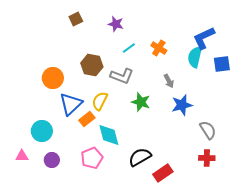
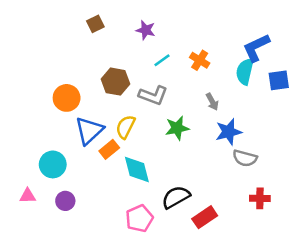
green star: (141, 102) -> (177, 128), turned -30
gray semicircle: (208, 130) -> (245, 158), moved, turned 138
pink pentagon: (92, 158) -> (139, 218), moved

